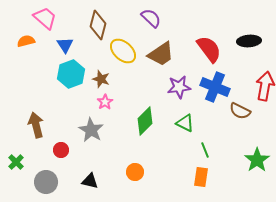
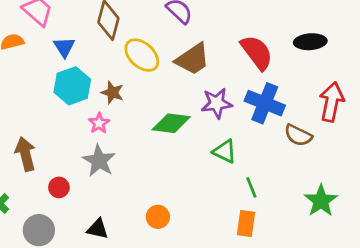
pink star: (105, 102) -> (99, 123), moved
green diamond: (145, 121) -> (171, 123), moved, turned 52

